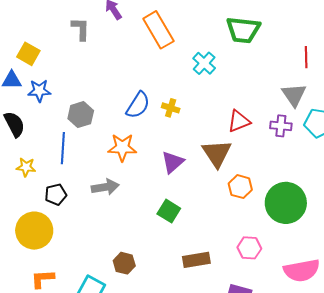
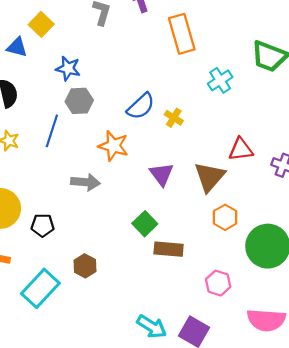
blue star: (39, 91) -> (68, 68), moved
purple triangle: (173, 162) -> (162, 174), turned -40
black pentagon: (56, 194) -> (43, 225), moved
brown rectangle: (196, 260) -> (169, 249), moved

